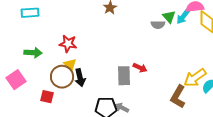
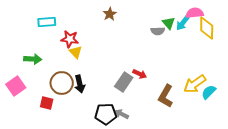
cyan rectangle: (30, 13) -> (47, 22), moved
red star: (68, 44) -> (70, 39), moved
yellow triangle: (70, 65) -> (76, 52), moved
gray rectangle: (124, 76) -> (124, 82), turned 36
brown L-shape: (178, 97) -> (166, 96), moved

